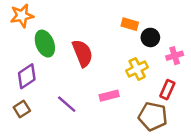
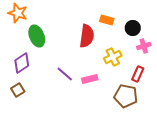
orange star: (22, 16) -> (18, 13), turned 30
black circle: (150, 37) -> (133, 28), moved
red semicircle: (82, 53) -> (87, 36), moved, turned 30
purple line: (67, 104) -> (65, 74), moved

